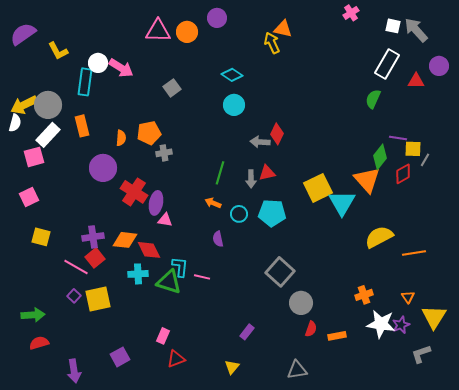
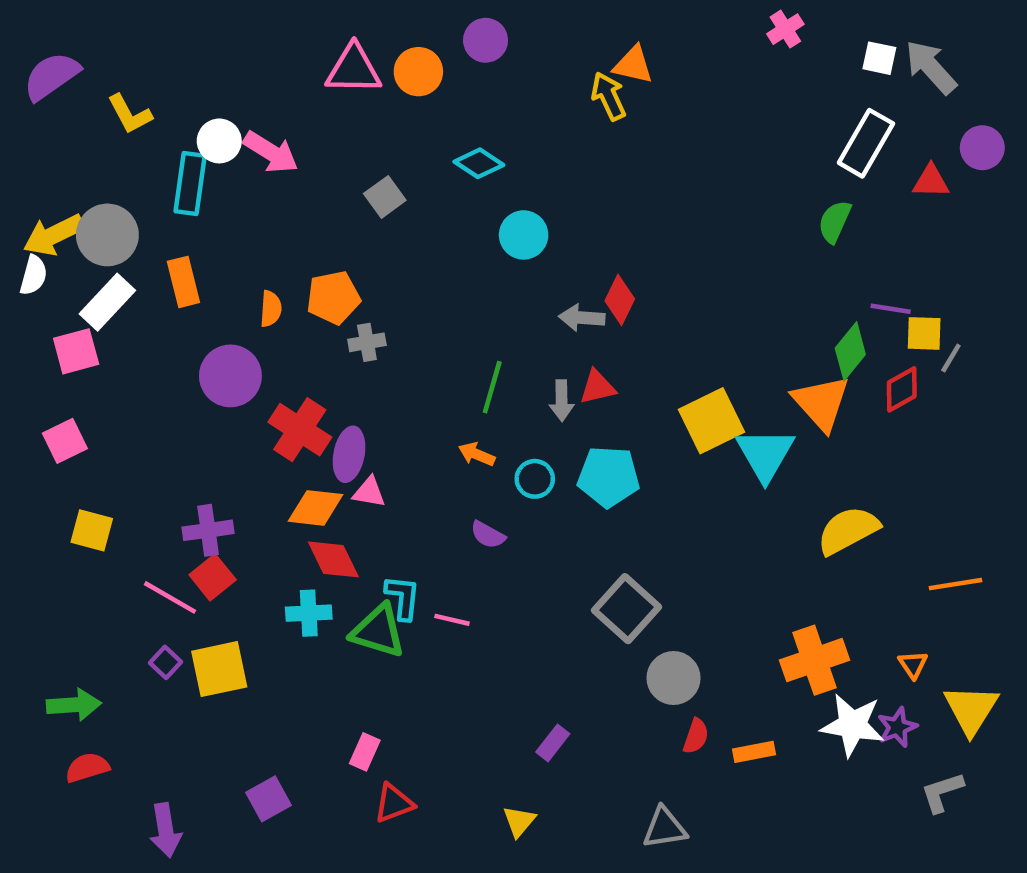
cyan diamond: (232, 75) -> (479, 163), moved
purple semicircle: (218, 239) -> (488, 535), turned -49
orange diamond: (125, 240) -> (315, 508), moved
orange line: (414, 253) -> (955, 584), moved
orange cross: (364, 295) -> (814, 660), size x1.6

